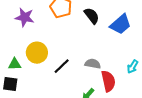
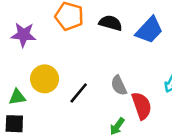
black semicircle: (92, 16) -> (111, 23), turned -30
gray semicircle: (93, 64) -> (119, 85), turned -119

